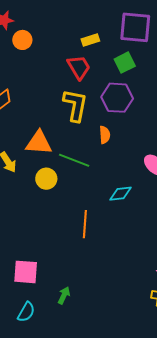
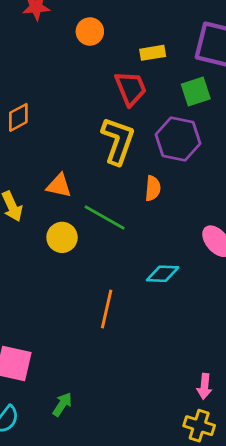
orange circle: (22, 40) -> (90, 32), moved
orange triangle: (39, 143) -> (59, 186), size x0.7

